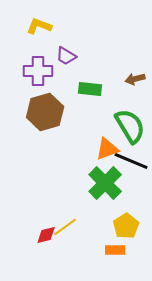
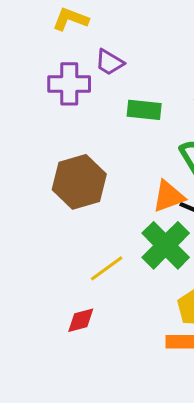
brown hexagon: (45, 112) -> (79, 182), moved
yellow line: (65, 227) -> (107, 268), moved

